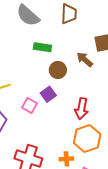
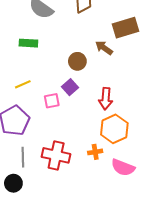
green rectangle: (42, 47) -> (28, 43), moved
pink square: (29, 106) -> (52, 101), turned -35

